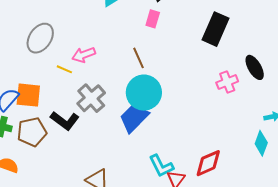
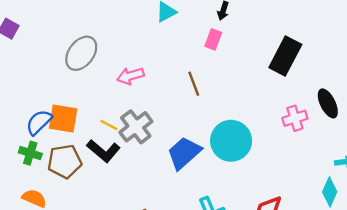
yellow line: (64, 69) -> (109, 125), moved
cyan circle: (144, 93) -> (231, 141), moved

